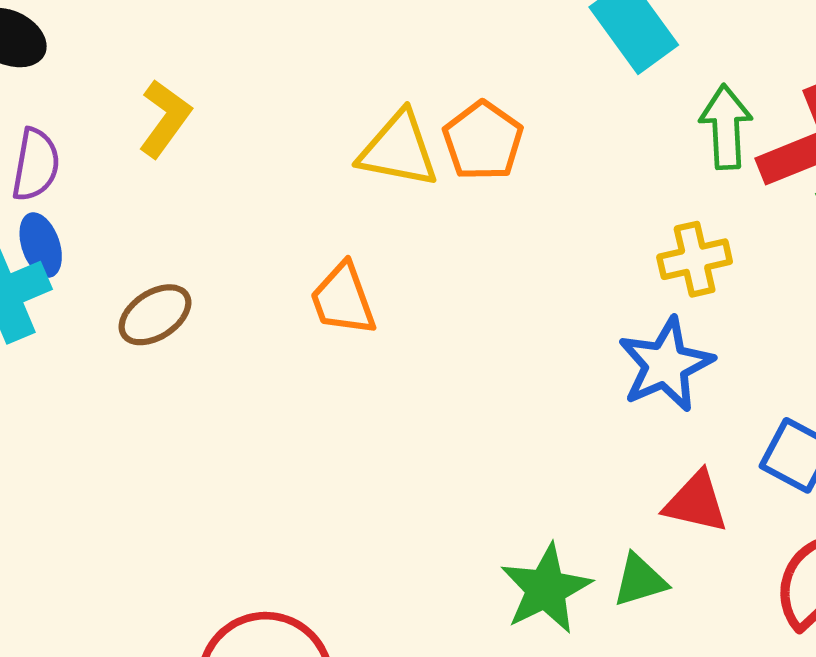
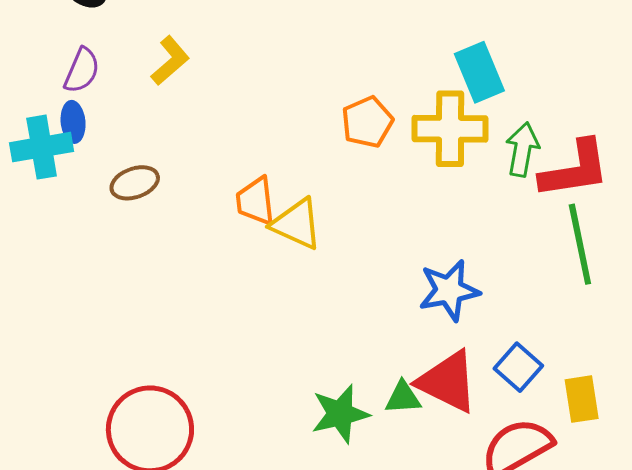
yellow triangle: (398, 150) -> (297, 224), moved
yellow cross: (695, 259) -> (450, 129), moved, size x1.6
red triangle: (696, 502) -> (448, 382), size x1.5
green triangle: (640, 580) -> (403, 398), moved

